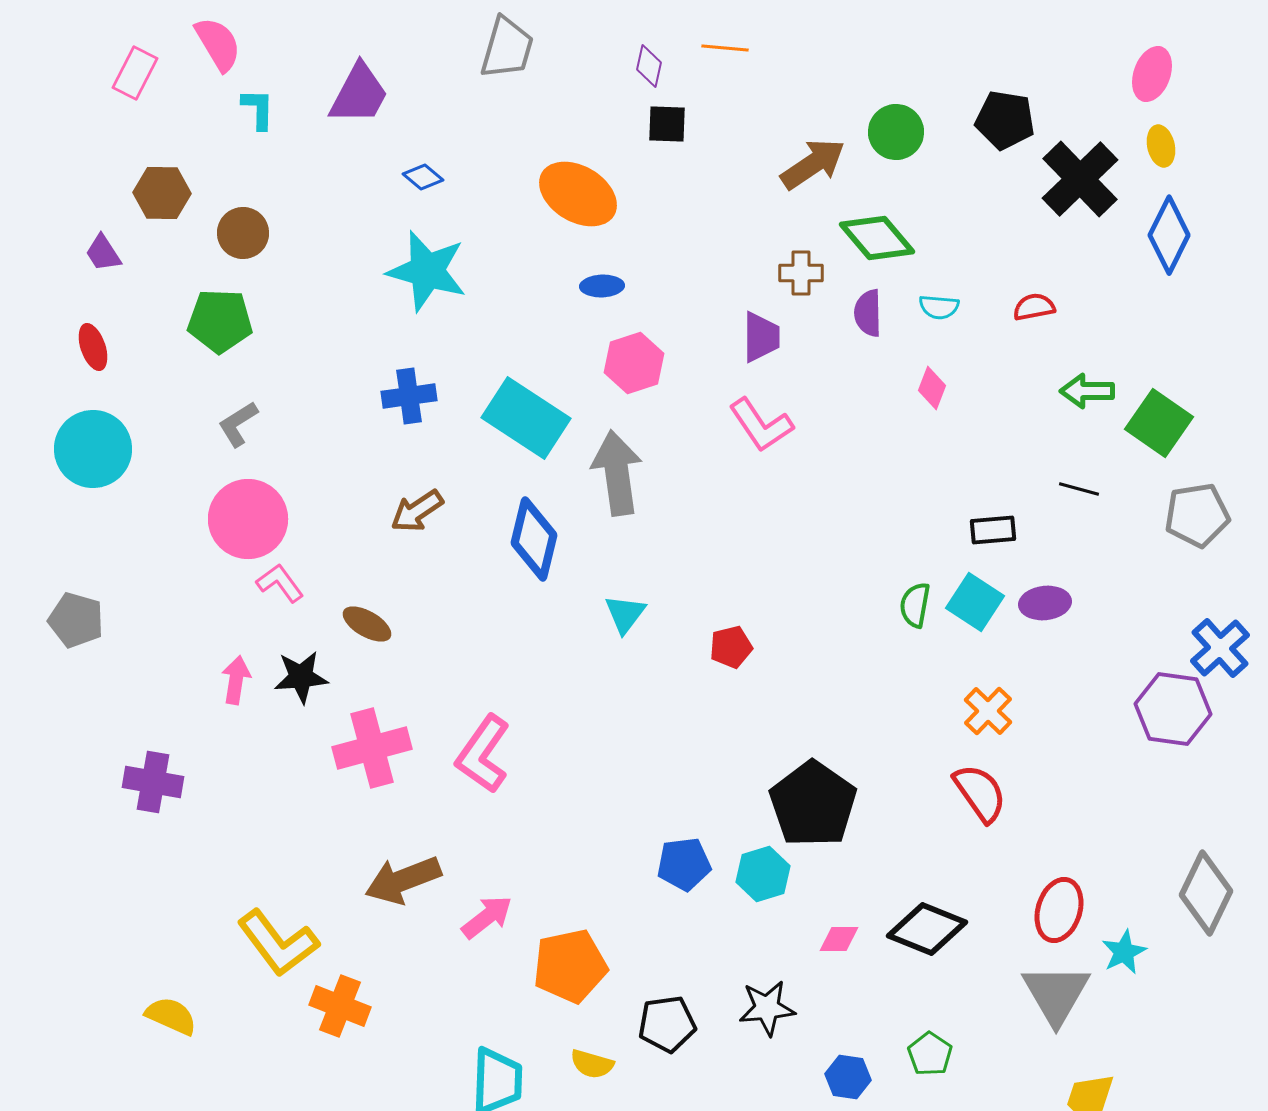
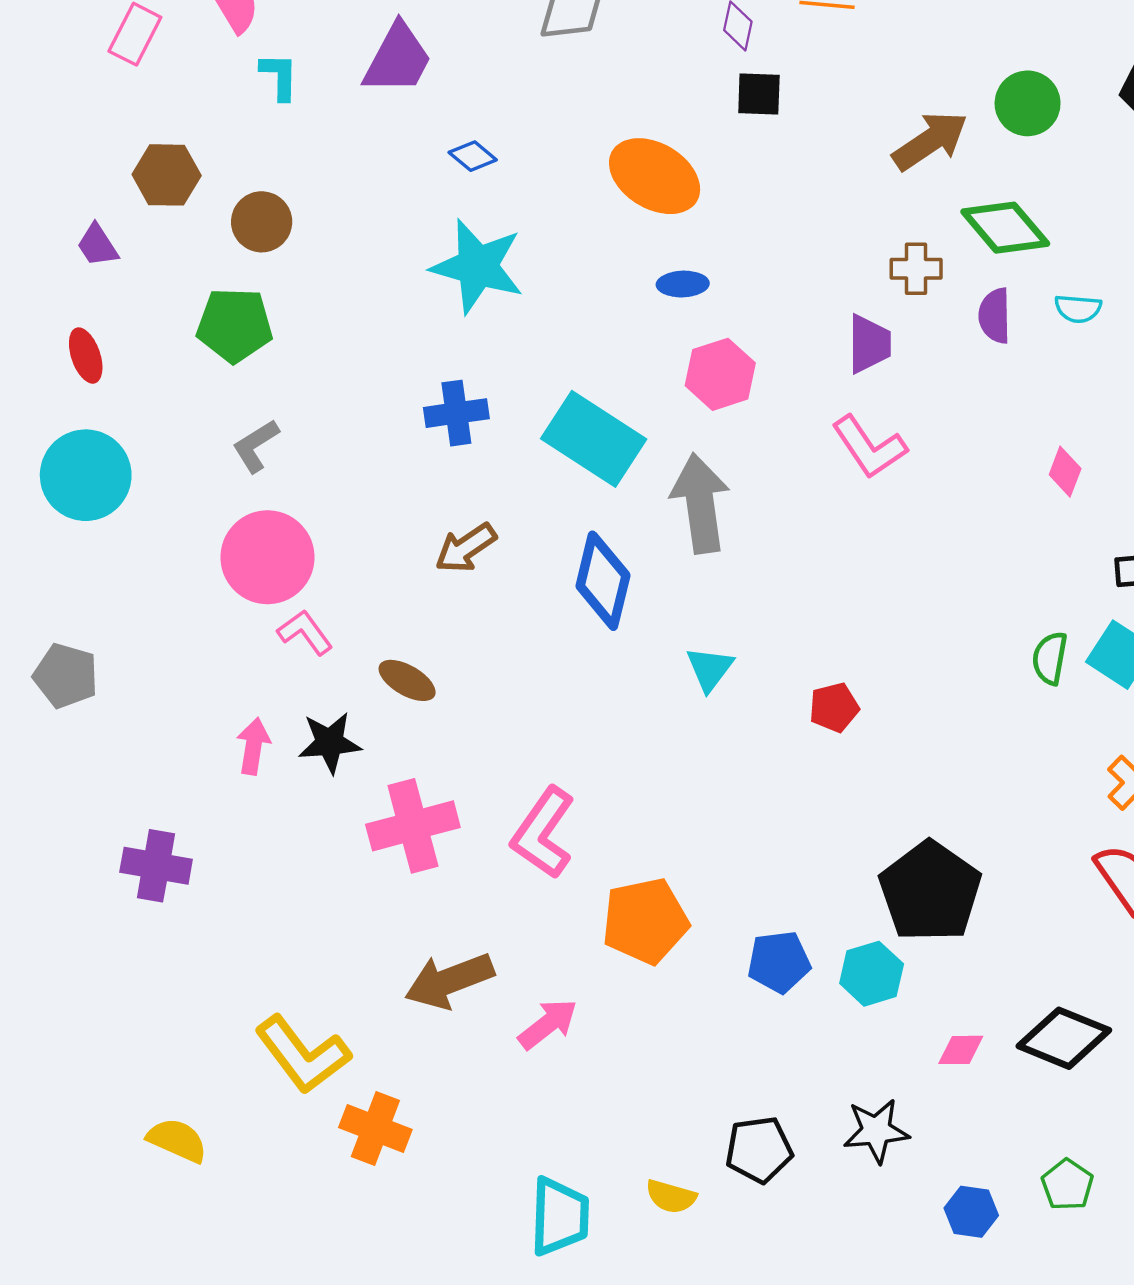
pink diamond: (932, 388) -> (1065, 472), moved
orange pentagon: (570, 966) -> (645, 921), moved

